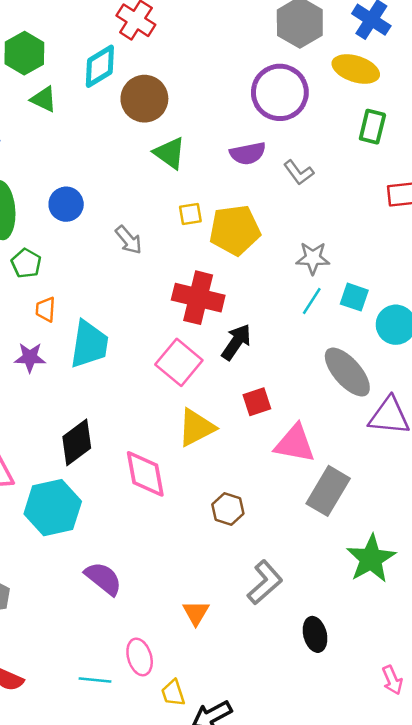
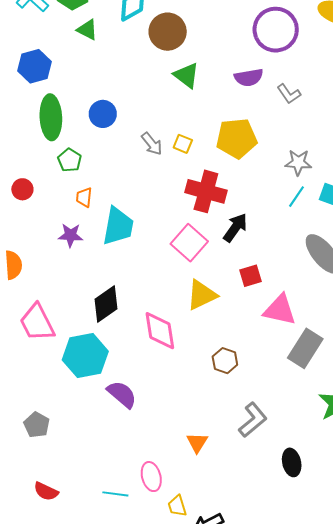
yellow square: (190, 214) -> (183, 144), moved, turned 30
purple semicircle: (103, 578) -> (122, 394), moved

